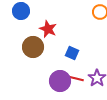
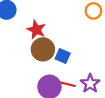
brown circle: (33, 47) -> (43, 49), moved

